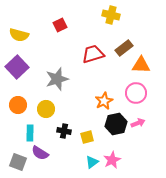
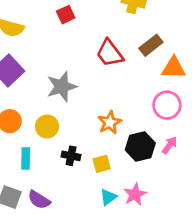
red trapezoid: (93, 54) -> (110, 53), turned -110
orange star: (104, 101) -> (110, 123), moved
pink arrow: (138, 123) -> (170, 145), turned -32
purple semicircle: (40, 153) -> (39, 200), moved

